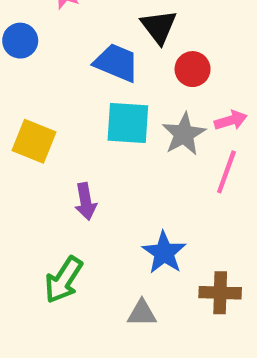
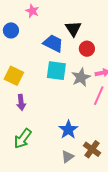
purple arrow: (86, 201) -> (21, 102), moved
brown cross: (220, 293) -> (92, 149), turned 30
gray triangle: (142, 313) -> (68, 157), moved, turned -40

